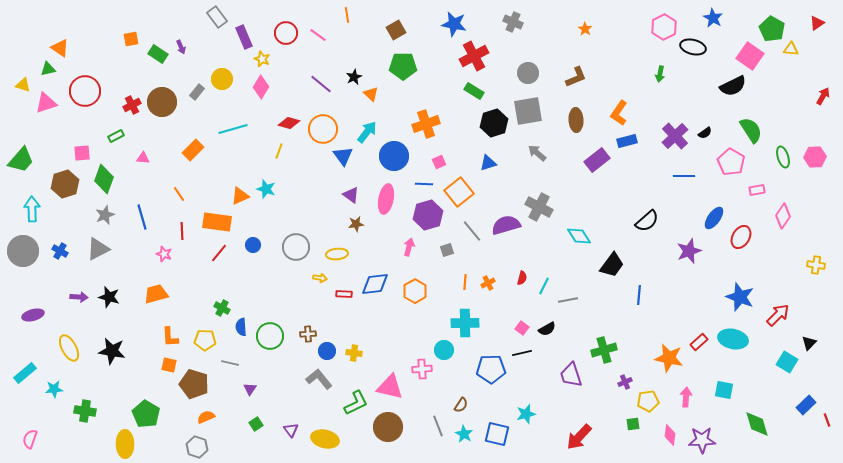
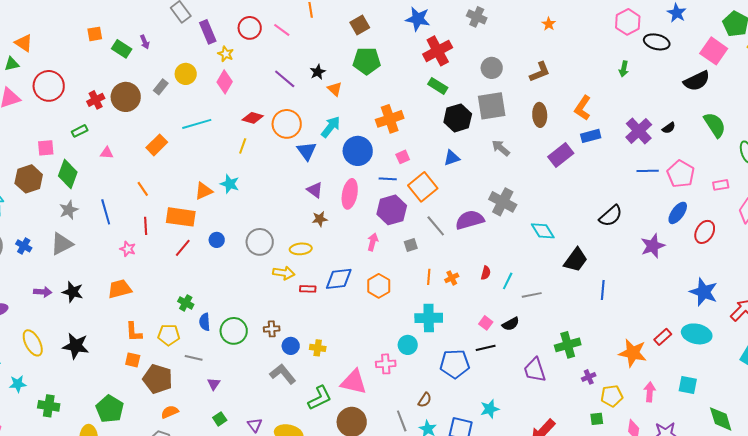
pink pentagon: (731, 162) -> (681, 174), moved
yellow arrow: (320, 278) -> (284, 273), size x1.5

